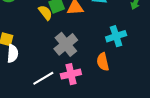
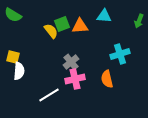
gray cross: (66, 44) -> (71, 62), size x0.7
pink cross: (71, 74) -> (75, 79), moved

